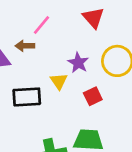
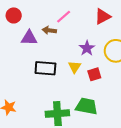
red triangle: (93, 18) -> (103, 17), turned 36
yellow triangle: (59, 81) -> (74, 67), moved

